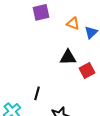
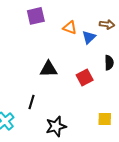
black triangle: (68, 57) -> (49, 69), moved

